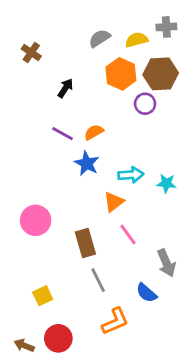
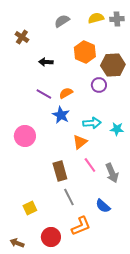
gray semicircle: (100, 38) -> (62, 21), moved
yellow semicircle: (137, 40) -> (96, 18), moved
brown hexagon: (161, 74) -> (113, 65), moved
black arrow: (65, 88) -> (46, 62), turned -120
purple circle: (145, 104) -> (99, 85), moved
pink circle: (36, 220) -> (25, 136), moved
gray arrow: (166, 263) -> (112, 173), moved
red circle: (58, 338) -> (51, 237), moved

